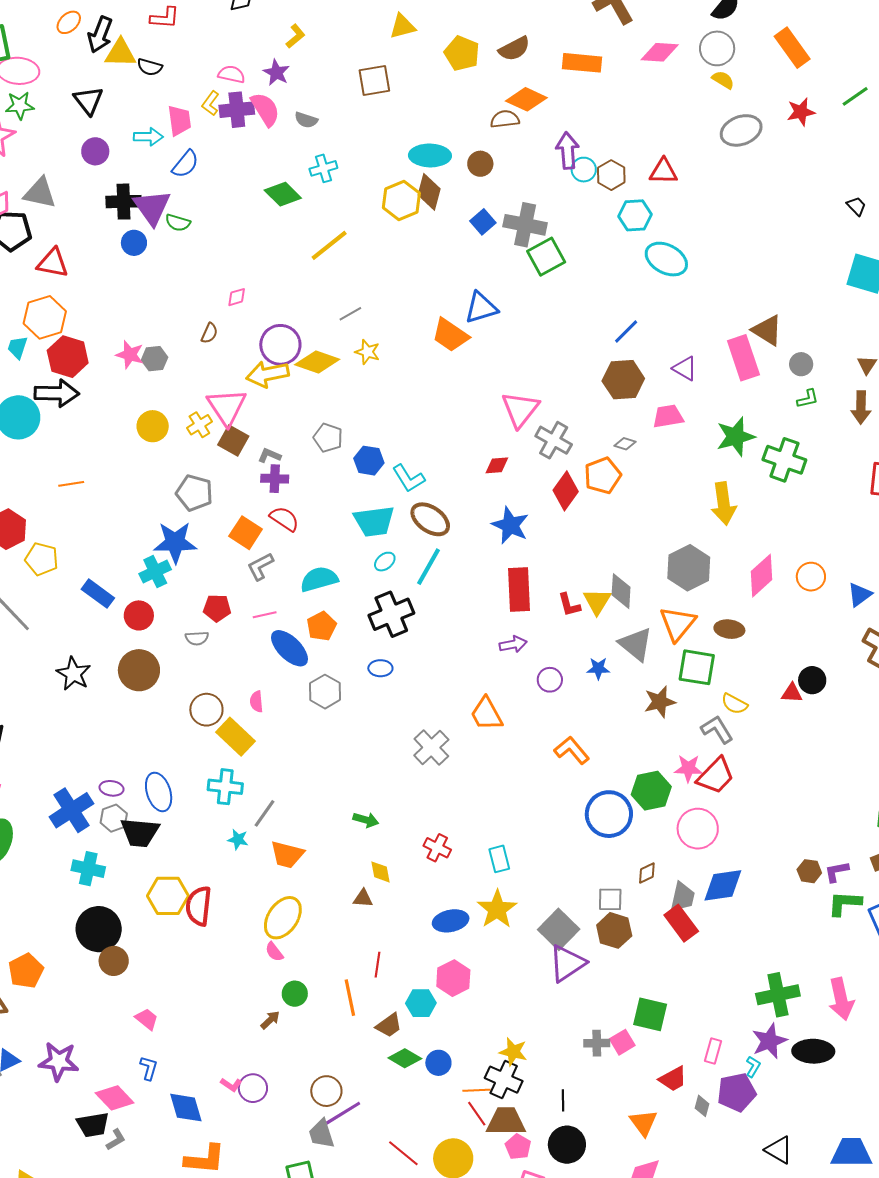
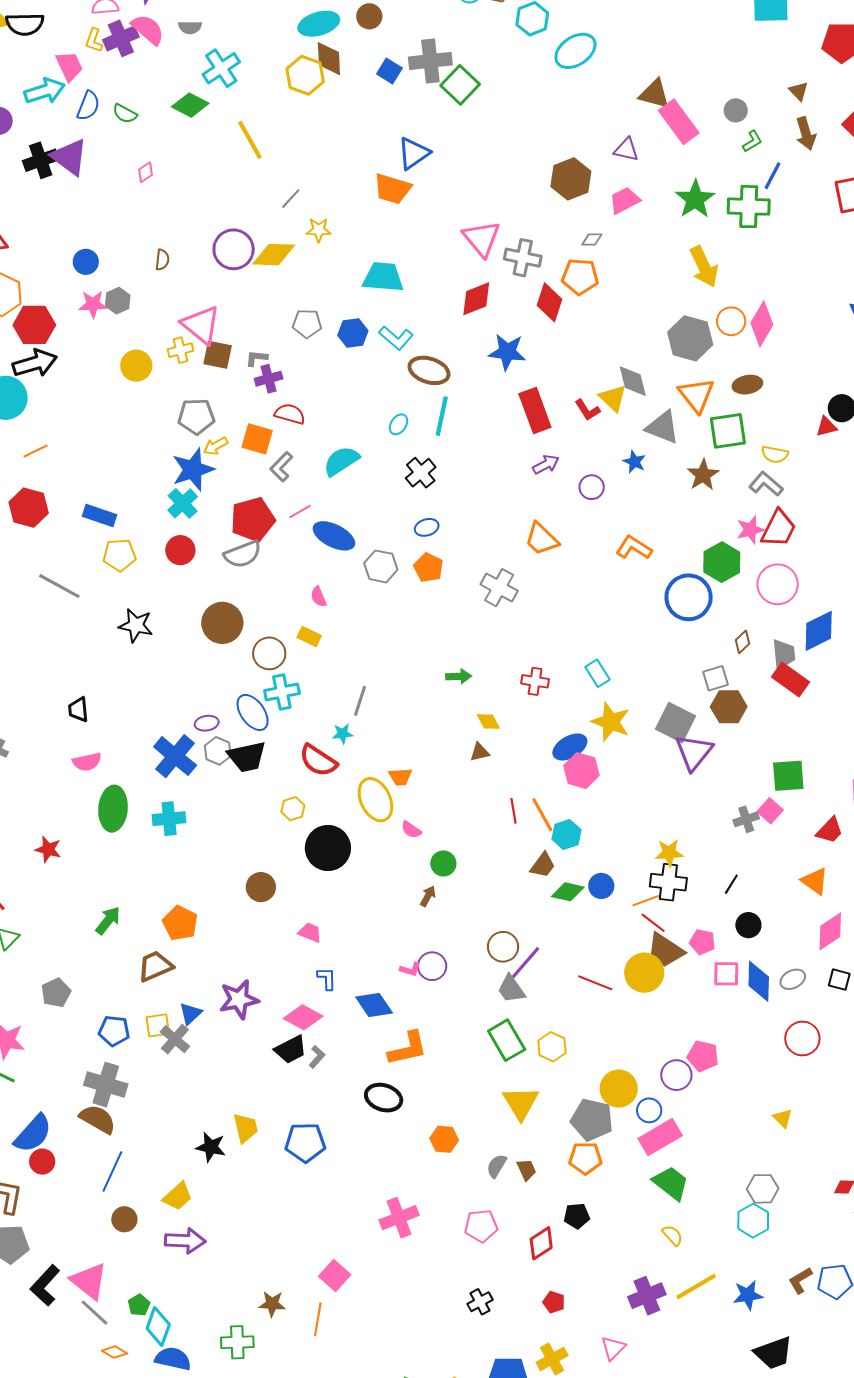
black semicircle: (150, 67) -> (25, 24), size x1.5
cyan arrow: (148, 137) -> (45, 91), size x1.4
cyan cross: (323, 168) -> (221, 68), size x1.4
green semicircle: (178, 223) -> (125, 114), moved, turned 30
blue circle: (134, 243) -> (86, 262), moved
yellow line: (329, 245) -> (250, 140), turned -63
cyan ellipse: (666, 259) -> (575, 51), turned -45
pink diamond: (237, 297) -> (145, 172), moved
brown triangle: (767, 330) -> (654, 94), moved
blue line: (626, 331) -> (773, 176), moved
yellow arrow: (268, 374) -> (216, 446), moved, size x0.6
yellow cross: (199, 425) -> (181, 350), turned 35
red diamond: (497, 465) -> (476, 299), size x1.5
orange pentagon: (603, 476) -> (580, 277), turned -30
orange line: (71, 484) -> (36, 451), moved
cyan trapezoid: (374, 521) -> (383, 277), moved, turned -150
yellow pentagon: (42, 559) -> (119, 555), moved
orange circle: (811, 577) -> (731, 321), moved
blue rectangle: (98, 594) -> (100, 515), moved
red pentagon: (217, 608) -> (253, 519), size x1.6
black cross: (391, 614) -> (421, 473), size x0.7
orange pentagon: (321, 626) -> (428, 568), moved
gray semicircle: (197, 638) -> (243, 554), size x1.6
blue star: (598, 668) -> (634, 462), turned -30
brown circle: (139, 670) -> (222, 623), moved
brown circle: (206, 710) -> (269, 653), moved
yellow rectangle: (236, 737) -> (309, 636), size x0.6
cyan cross: (225, 787) -> (282, 692), moved
orange trapezoid: (287, 855) -> (400, 777), moved, size x0.7
cyan cross: (88, 869) -> (169, 819), moved
yellow hexagon: (168, 896) -> (293, 809), size x0.6
red semicircle: (199, 906) -> (318, 760), moved, turned -45
yellow ellipse: (283, 918) -> (375, 800), moved, turned -42
black circle: (99, 929) -> (328, 848), moved
pink hexagon: (453, 978) -> (581, 771), moved
orange line: (350, 998) -> (542, 815), moved
black line: (563, 1100) -> (731, 884), turned 50
brown trapezoid: (506, 1121) -> (665, 950), moved, turned -129
black circle: (567, 1145) -> (748, 925), size x0.7

